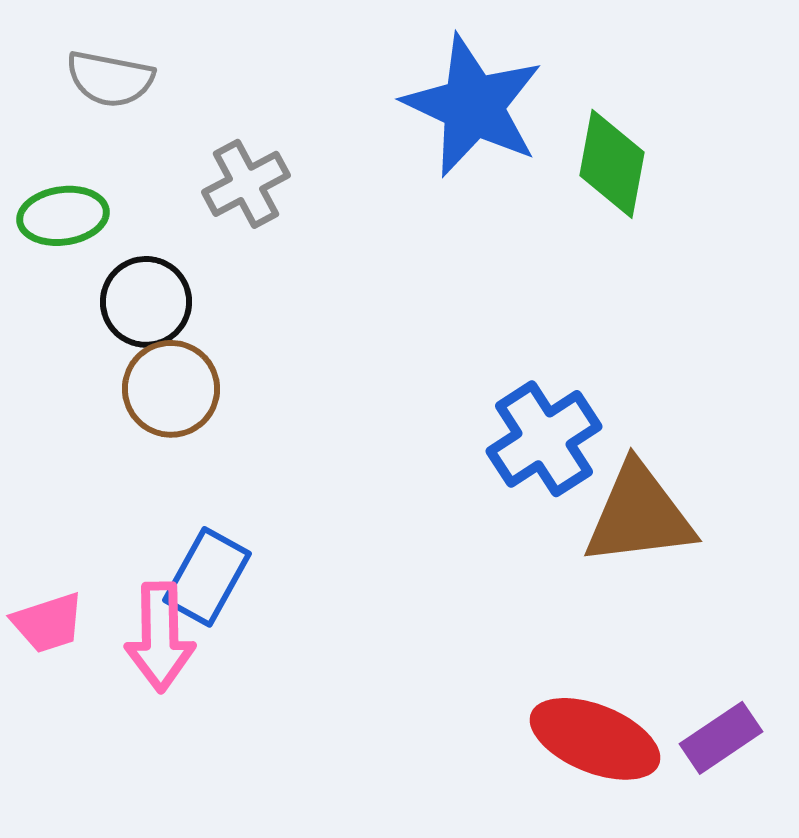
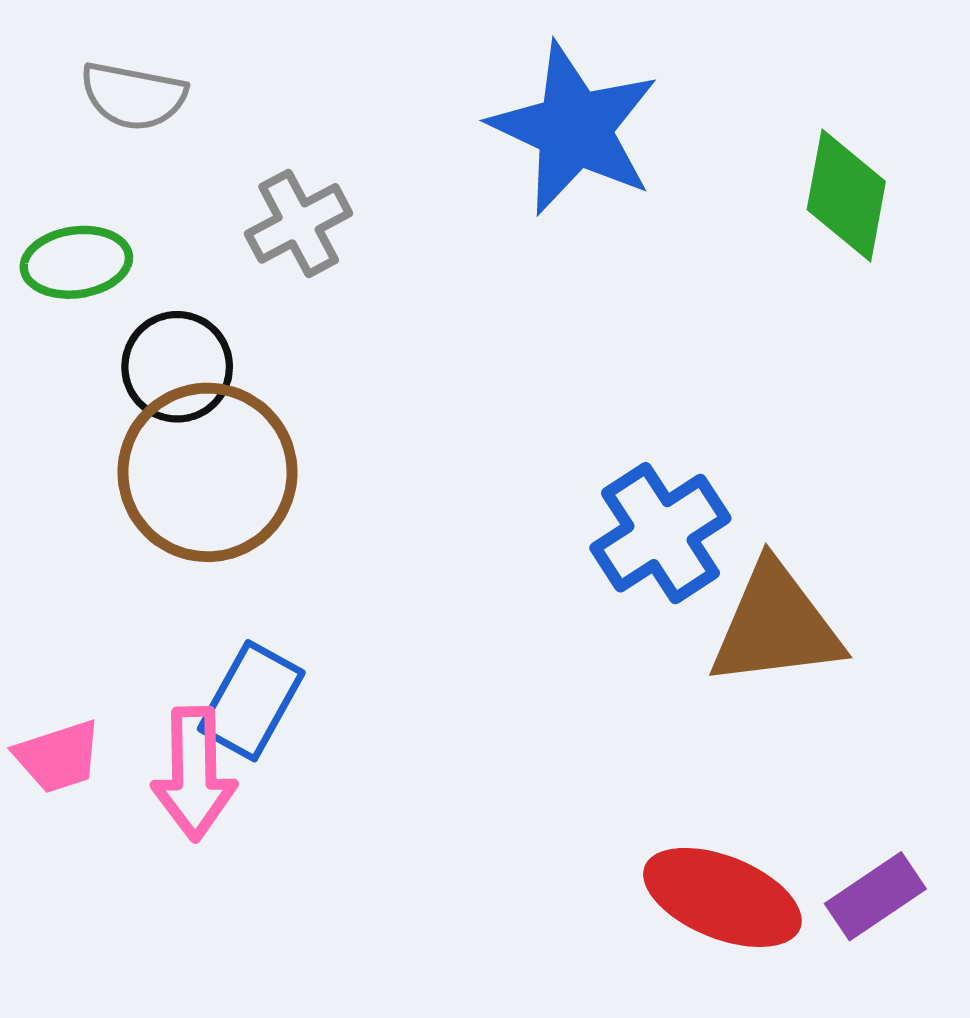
green diamond: (612, 164) -> (846, 196), moved
brown circle: (171, 389) -> (208, 472), size x1.5

